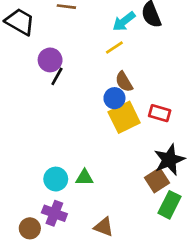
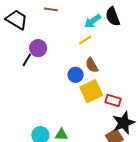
black line: (57, 76) -> (27, 60), moved
blue circle: (114, 98) -> (76, 75), moved
red rectangle: (160, 113) -> (113, 101), moved

